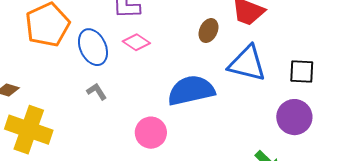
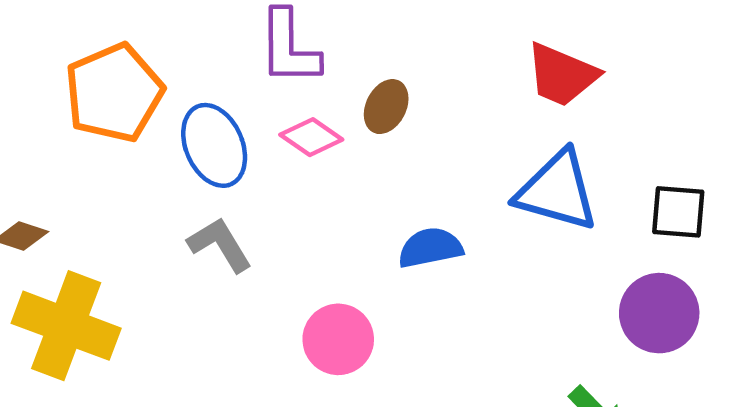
brown ellipse: (208, 31) -> (386, 107), moved
blue semicircle: (191, 90) -> (430, 248), size x0.6
gray L-shape: (97, 92) -> (220, 245), size x1.4

